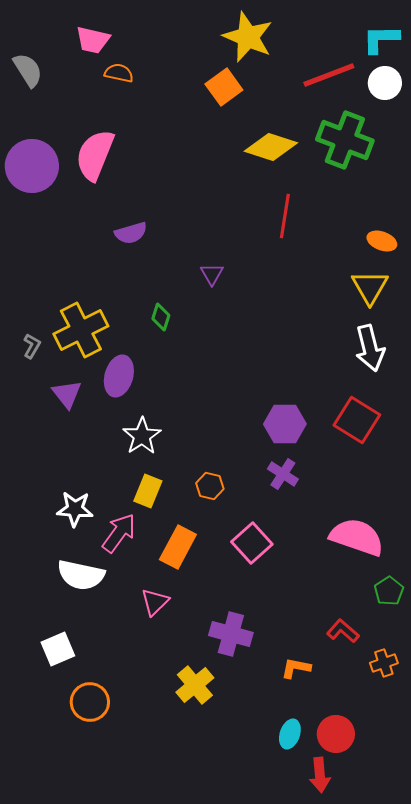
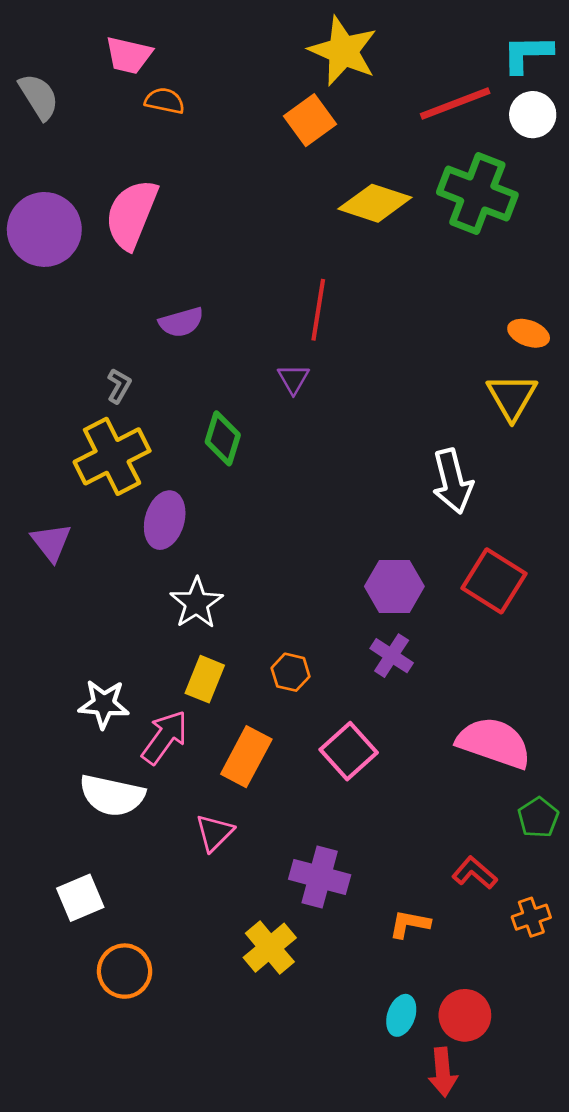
red line: (285, 216) -> (318, 310), moved
green diamond: (161, 317) -> (223, 438), size x1.4
gray L-shape: (32, 346) -> (119, 386), moved
white arrow: (370, 348) -> (452, 481), moved
purple triangle: (67, 394) -> (51, 542), moved

